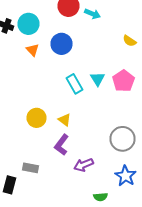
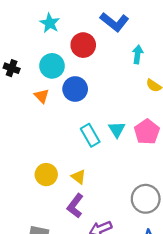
cyan arrow: (92, 14) -> (138, 54), moved, turned -105
cyan circle: (28, 24) -> (52, 66), moved

